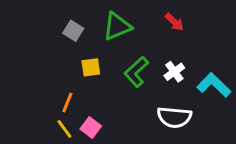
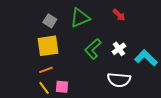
yellow square: (91, 67) -> (48, 46), moved, size x1.6
orange line: (67, 103) -> (46, 70), turned 48
pink square: (91, 127) -> (62, 87), turned -32

